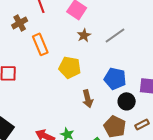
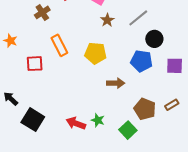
orange rectangle: (40, 44) -> (59, 45), moved
brown arrow: (88, 99) -> (116, 83), turned -72
black circle: (127, 101) -> (154, 39), moved

